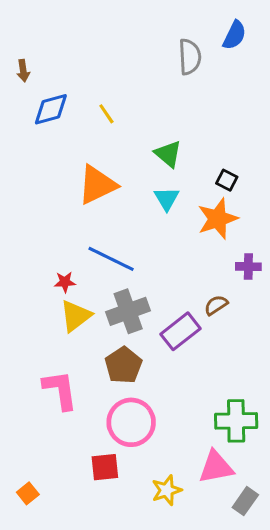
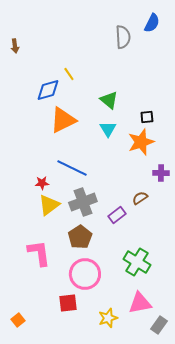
blue diamond: (51, 109) -> (48, 90), moved
black square: (227, 180) -> (147, 117), turned -32
purple rectangle: (180, 331) -> (117, 215), size x0.7
green cross: (236, 421) -> (137, 262), moved, turned 32

